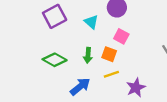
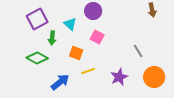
orange square: (109, 54) -> (76, 53), moved
green arrow: (88, 55) -> (52, 38), moved
purple star: (136, 88) -> (119, 77), moved

